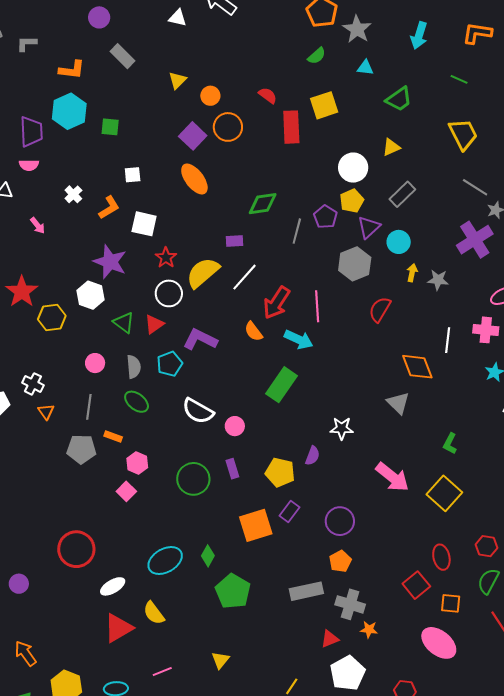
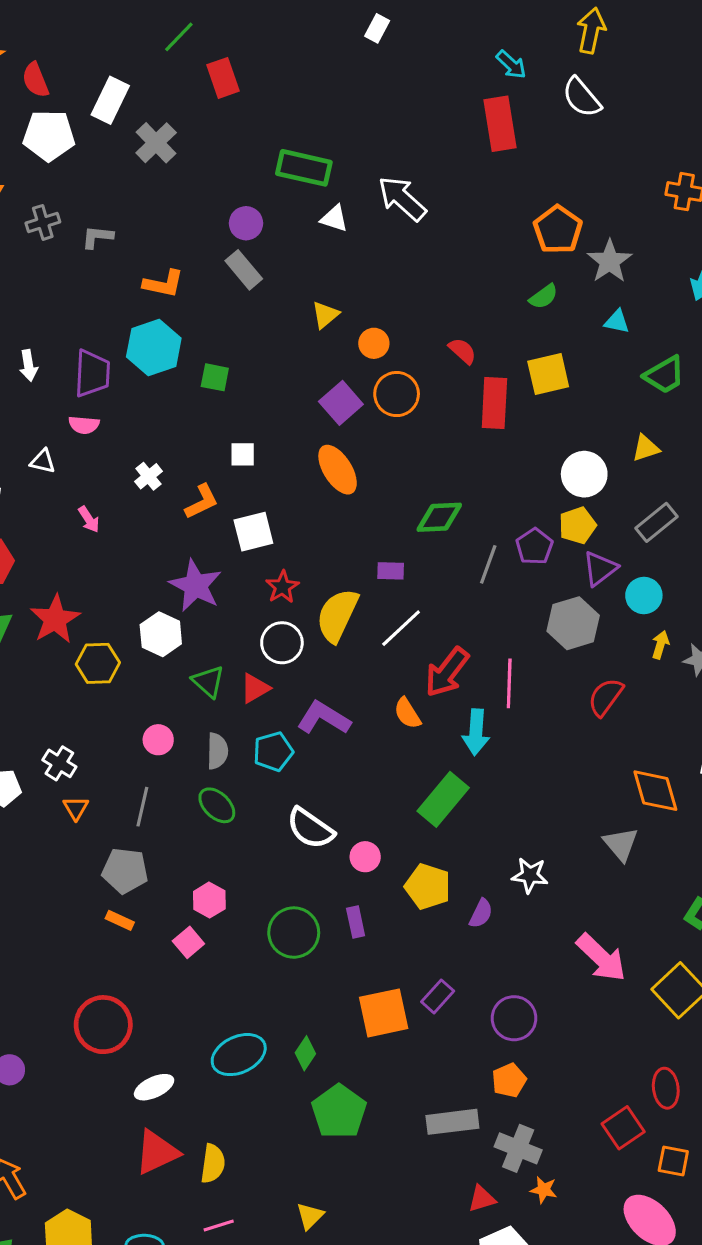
purple circle: (99, 17) -> (246, 223), moved
white square: (144, 224) -> (253, 532), turned -32
yellow semicircle: (203, 273) -> (337, 615), turned -30
cyan arrow: (299, 340) -> (476, 732), turned 64
orange rectangle: (113, 436) -> (120, 920), moved
yellow pentagon: (280, 472) -> (428, 887), moved
yellow semicircle: (154, 613) -> (213, 1164), moved, turned -140

